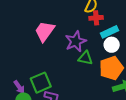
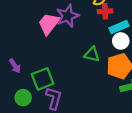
purple star: (76, 41) -> (68, 16), moved
purple arrow: (19, 87) -> (15, 66), moved

